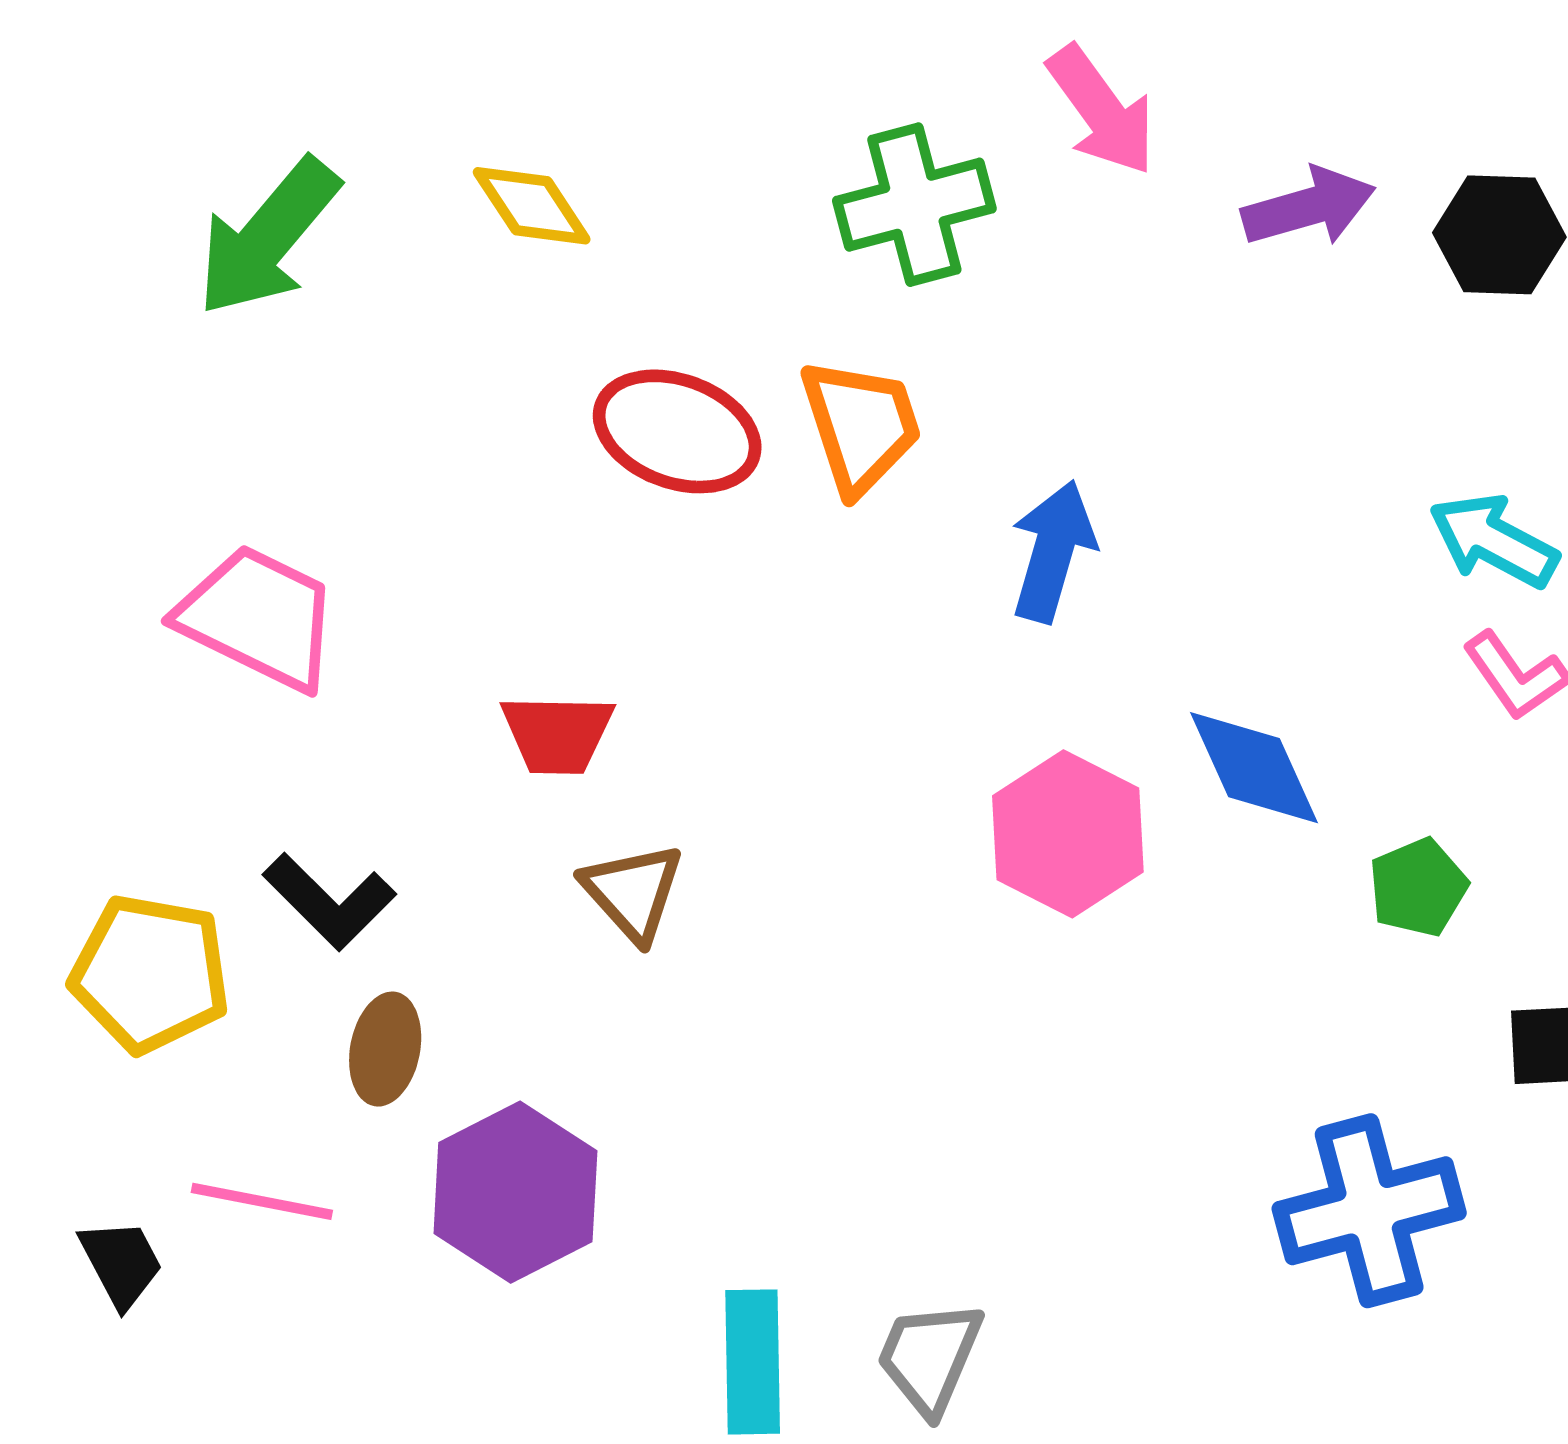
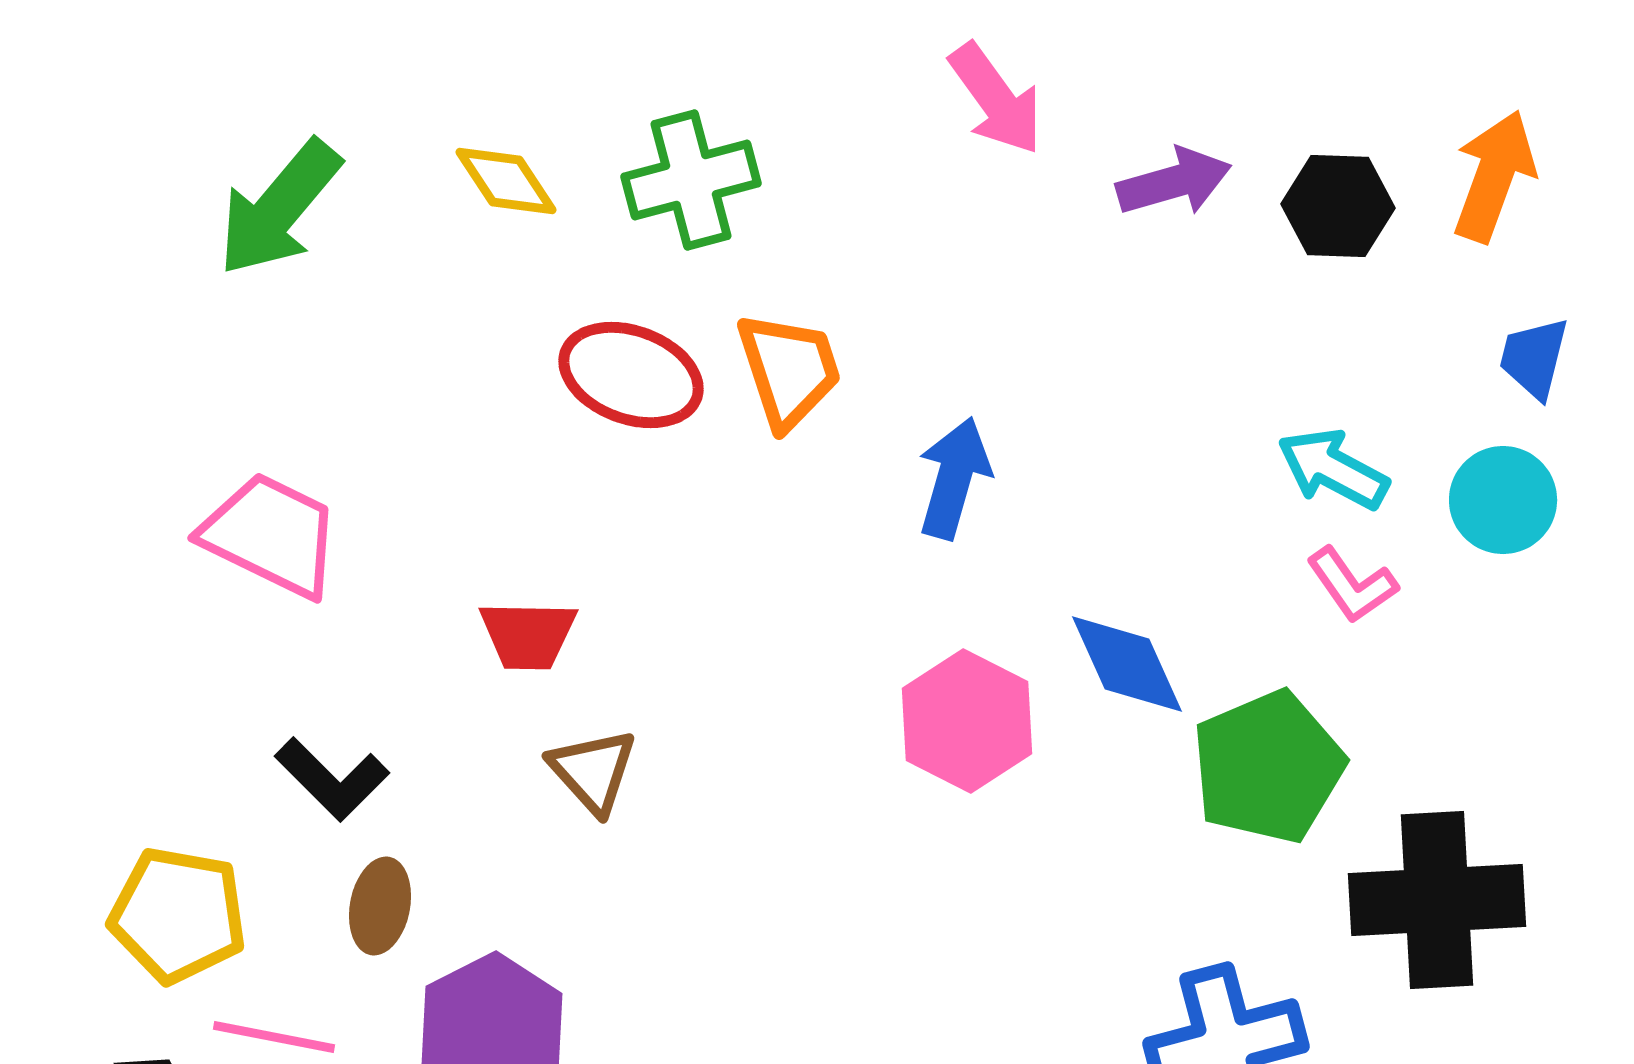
green cross: (914, 205) -> (691, 180), moved
green pentagon: (1418, 887) -> (1268, 767), size x1.8
yellow pentagon: (150, 973) -> (178, 915), moved

